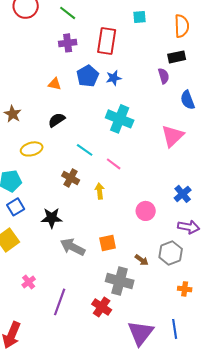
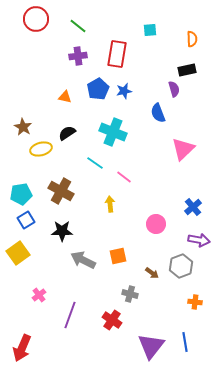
orange semicircle: (182, 26) -> (192, 39), size x0.7
blue semicircle: (188, 100) -> (158, 113), moved
cyan cross: (120, 119) -> (113, 132), moved
yellow ellipse: (32, 149) -> (41, 149), moved
brown cross: (71, 178) -> (61, 191), moved, size x1.4
gray cross: (120, 281) -> (130, 294), size x0.6

